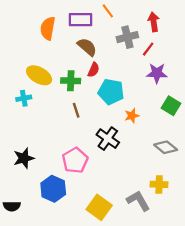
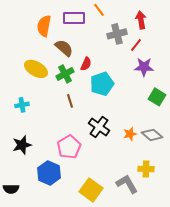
brown semicircle: (87, 47) -> (64, 48), moved
green cross: (71, 81) -> (65, 74), turned -30
cyan pentagon: (111, 92) -> (102, 84), turned -30
cyan cross: (24, 98) -> (22, 105), moved
orange star: (132, 116) -> (130, 134), moved

